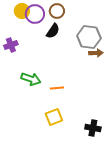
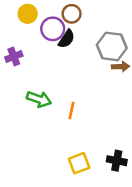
purple circle: (35, 14) -> (53, 29), moved
orange line: (57, 88) -> (72, 110), turned -72
yellow square: (54, 117) -> (79, 163), moved

